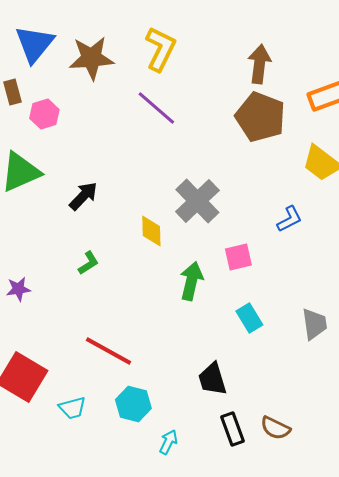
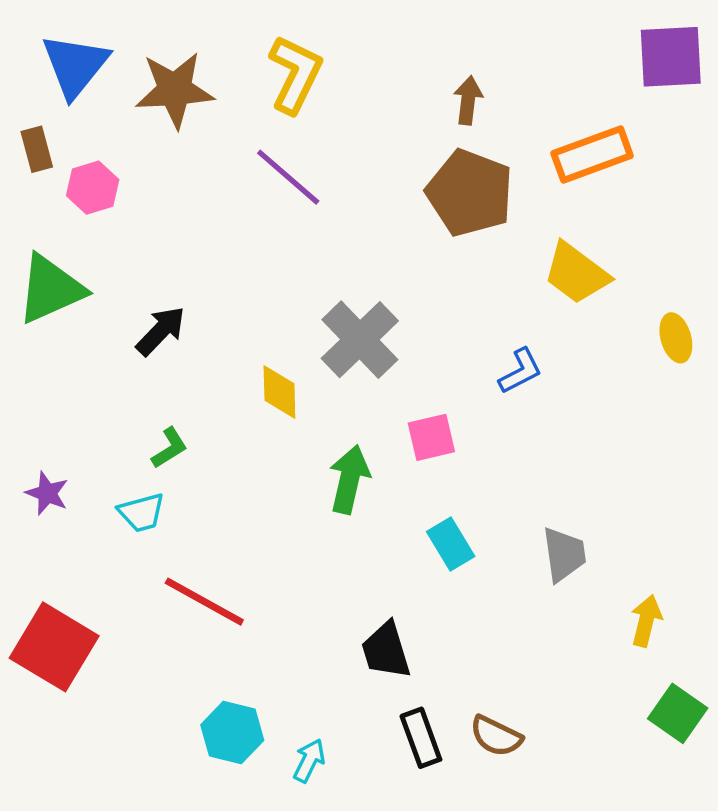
brown arrow: (259, 64) -> (468, 100), size x0.7
purple star: (18, 289) -> (47, 493), turned 30
cyan hexagon: (133, 404) -> (232, 733), moved
cyan trapezoid: (72, 408) -> (141, 513), moved

